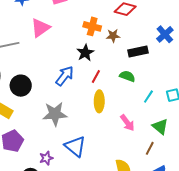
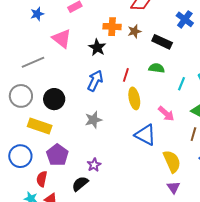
pink triangle: (40, 28) -> (62, 39), turned -35
black rectangle: (138, 52) -> (162, 42), turned 48
black star: (85, 53) -> (97, 47), moved
gray star: (55, 114) -> (93, 120), size x0.7
blue triangle: (75, 146) -> (145, 135), moved

